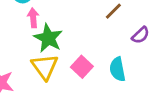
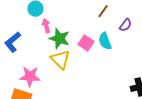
pink square: (82, 67) -> (86, 43), moved
cyan semicircle: (117, 69) -> (105, 41), moved

